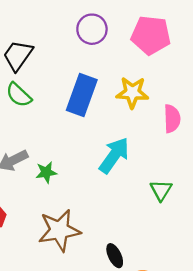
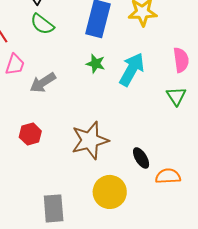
pink semicircle: (172, 119) -> (181, 60), moved
green star: (46, 172) -> (96, 64), moved, turned 30

